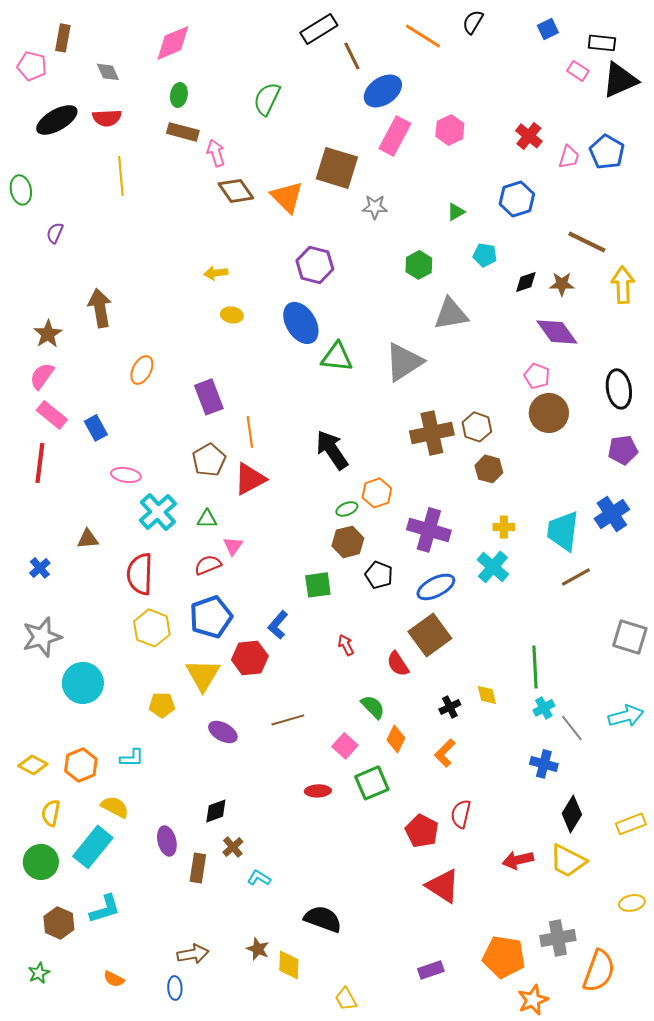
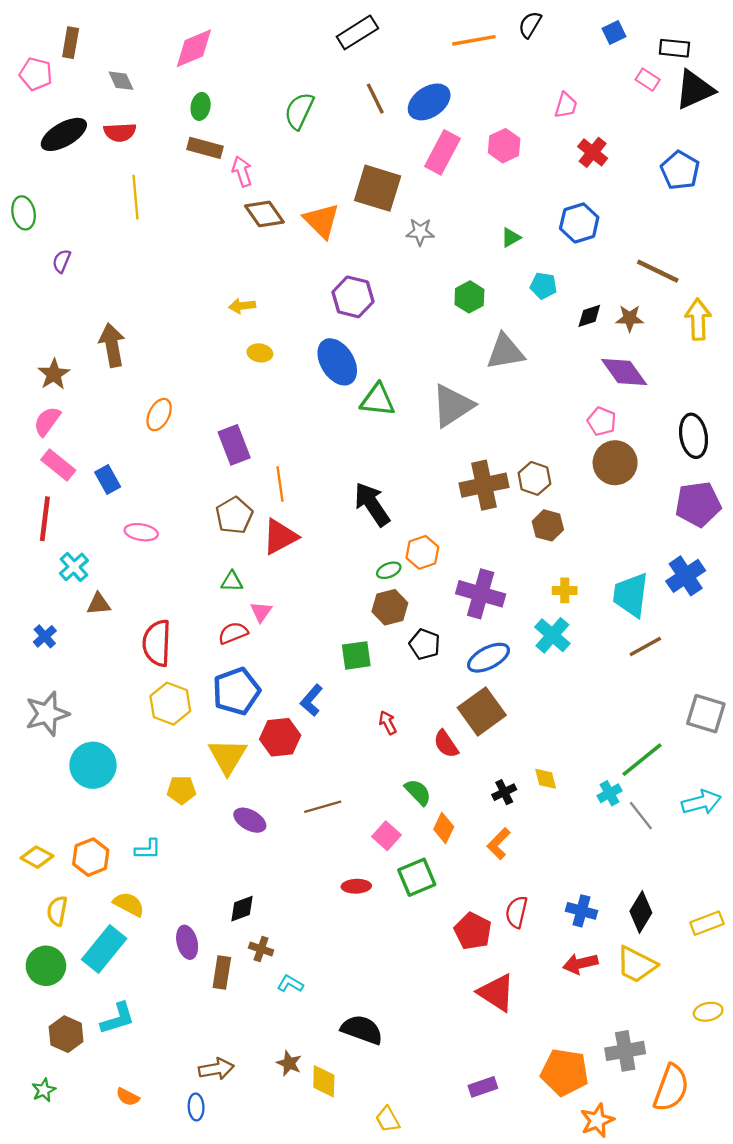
orange line: (423, 36) -> (474, 40), turned -42
brown line: (352, 56) -> (375, 99), moved
pink trapezoid: (569, 157) -> (566, 105), moved
purple pentagon: (623, 450) -> (698, 504), size x1.4
cyan cross: (158, 512) -> (74, 567), moved, size x0.7
green line: (535, 667) -> (642, 760), moved, turned 54
blue cross: (544, 764) -> (581, 911), moved
brown cross: (233, 847) -> (261, 949), turned -30

